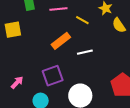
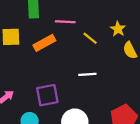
orange rectangle: (61, 41) -> (44, 43), moved

